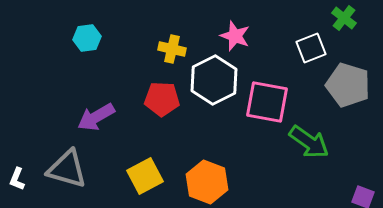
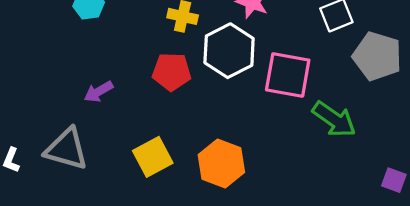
purple arrow: (96, 117) -> (99, 92), size x0.7

